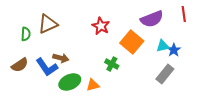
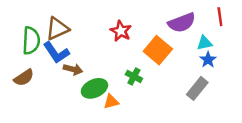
green semicircle: (26, 34) -> (31, 41), size x1.6
cyan triangle: (163, 46) -> (204, 43), moved
blue L-shape: (47, 67) -> (56, 53), moved
green ellipse: (70, 82) -> (94, 88), moved

